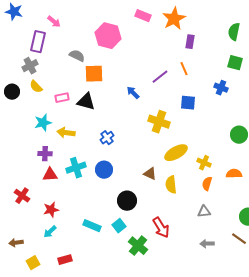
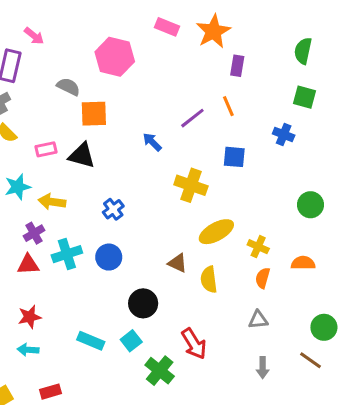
purple cross: (45, 154) -> (34, 233), moved, turned -32
cyan arrow: (50, 232) -> (28, 350), turned 48
gray arrow: (207, 244) -> (263, 368), turned -88

